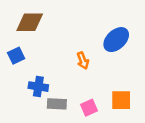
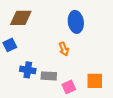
blue ellipse: (116, 40) -> (76, 22), moved, turned -55
gray rectangle: (57, 104) -> (49, 76), moved

